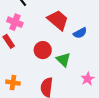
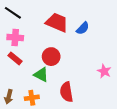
green triangle: (63, 60) -> (41, 75), moved

